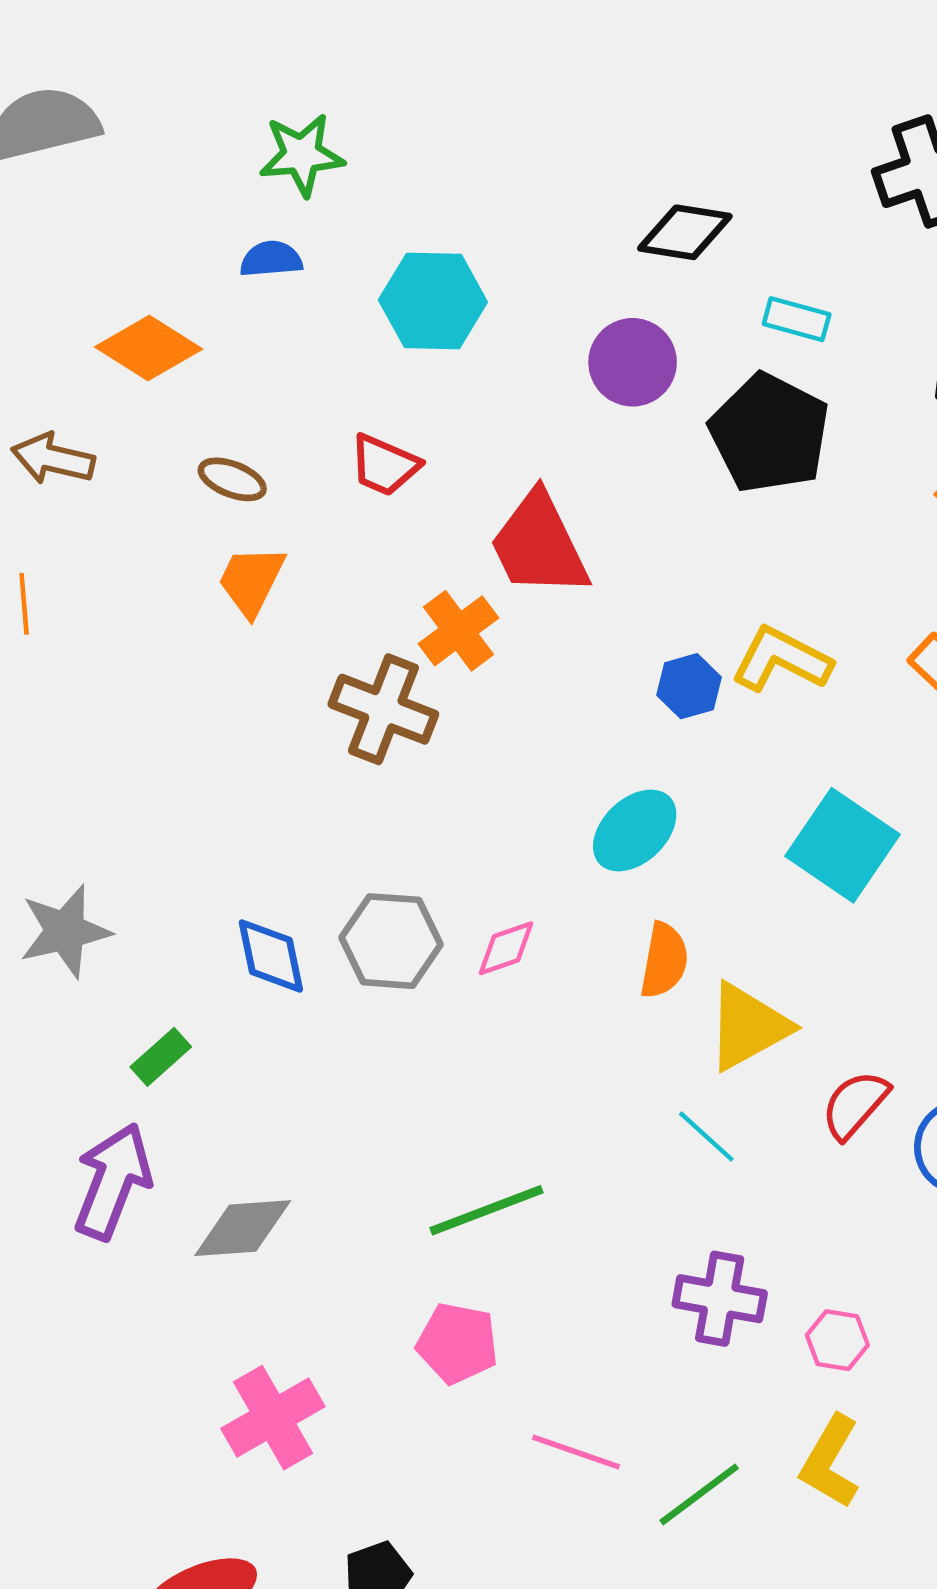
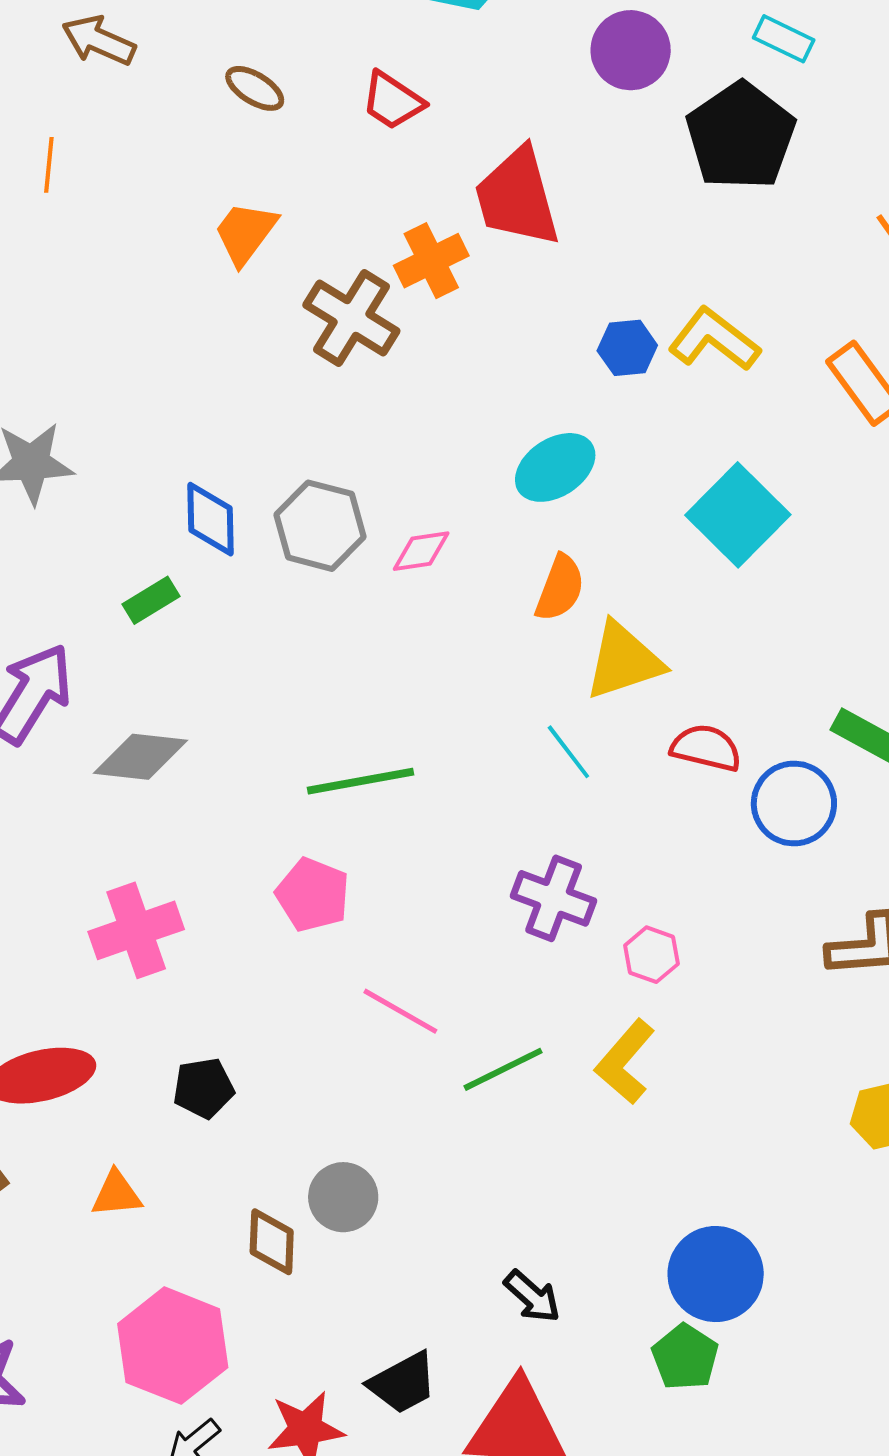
orange trapezoid: (251, 581) -> (245, 233), moved
green rectangle: (161, 1057) -> (151, 600), moved
red semicircle: (855, 1105) -> (706, 748), turned 52

